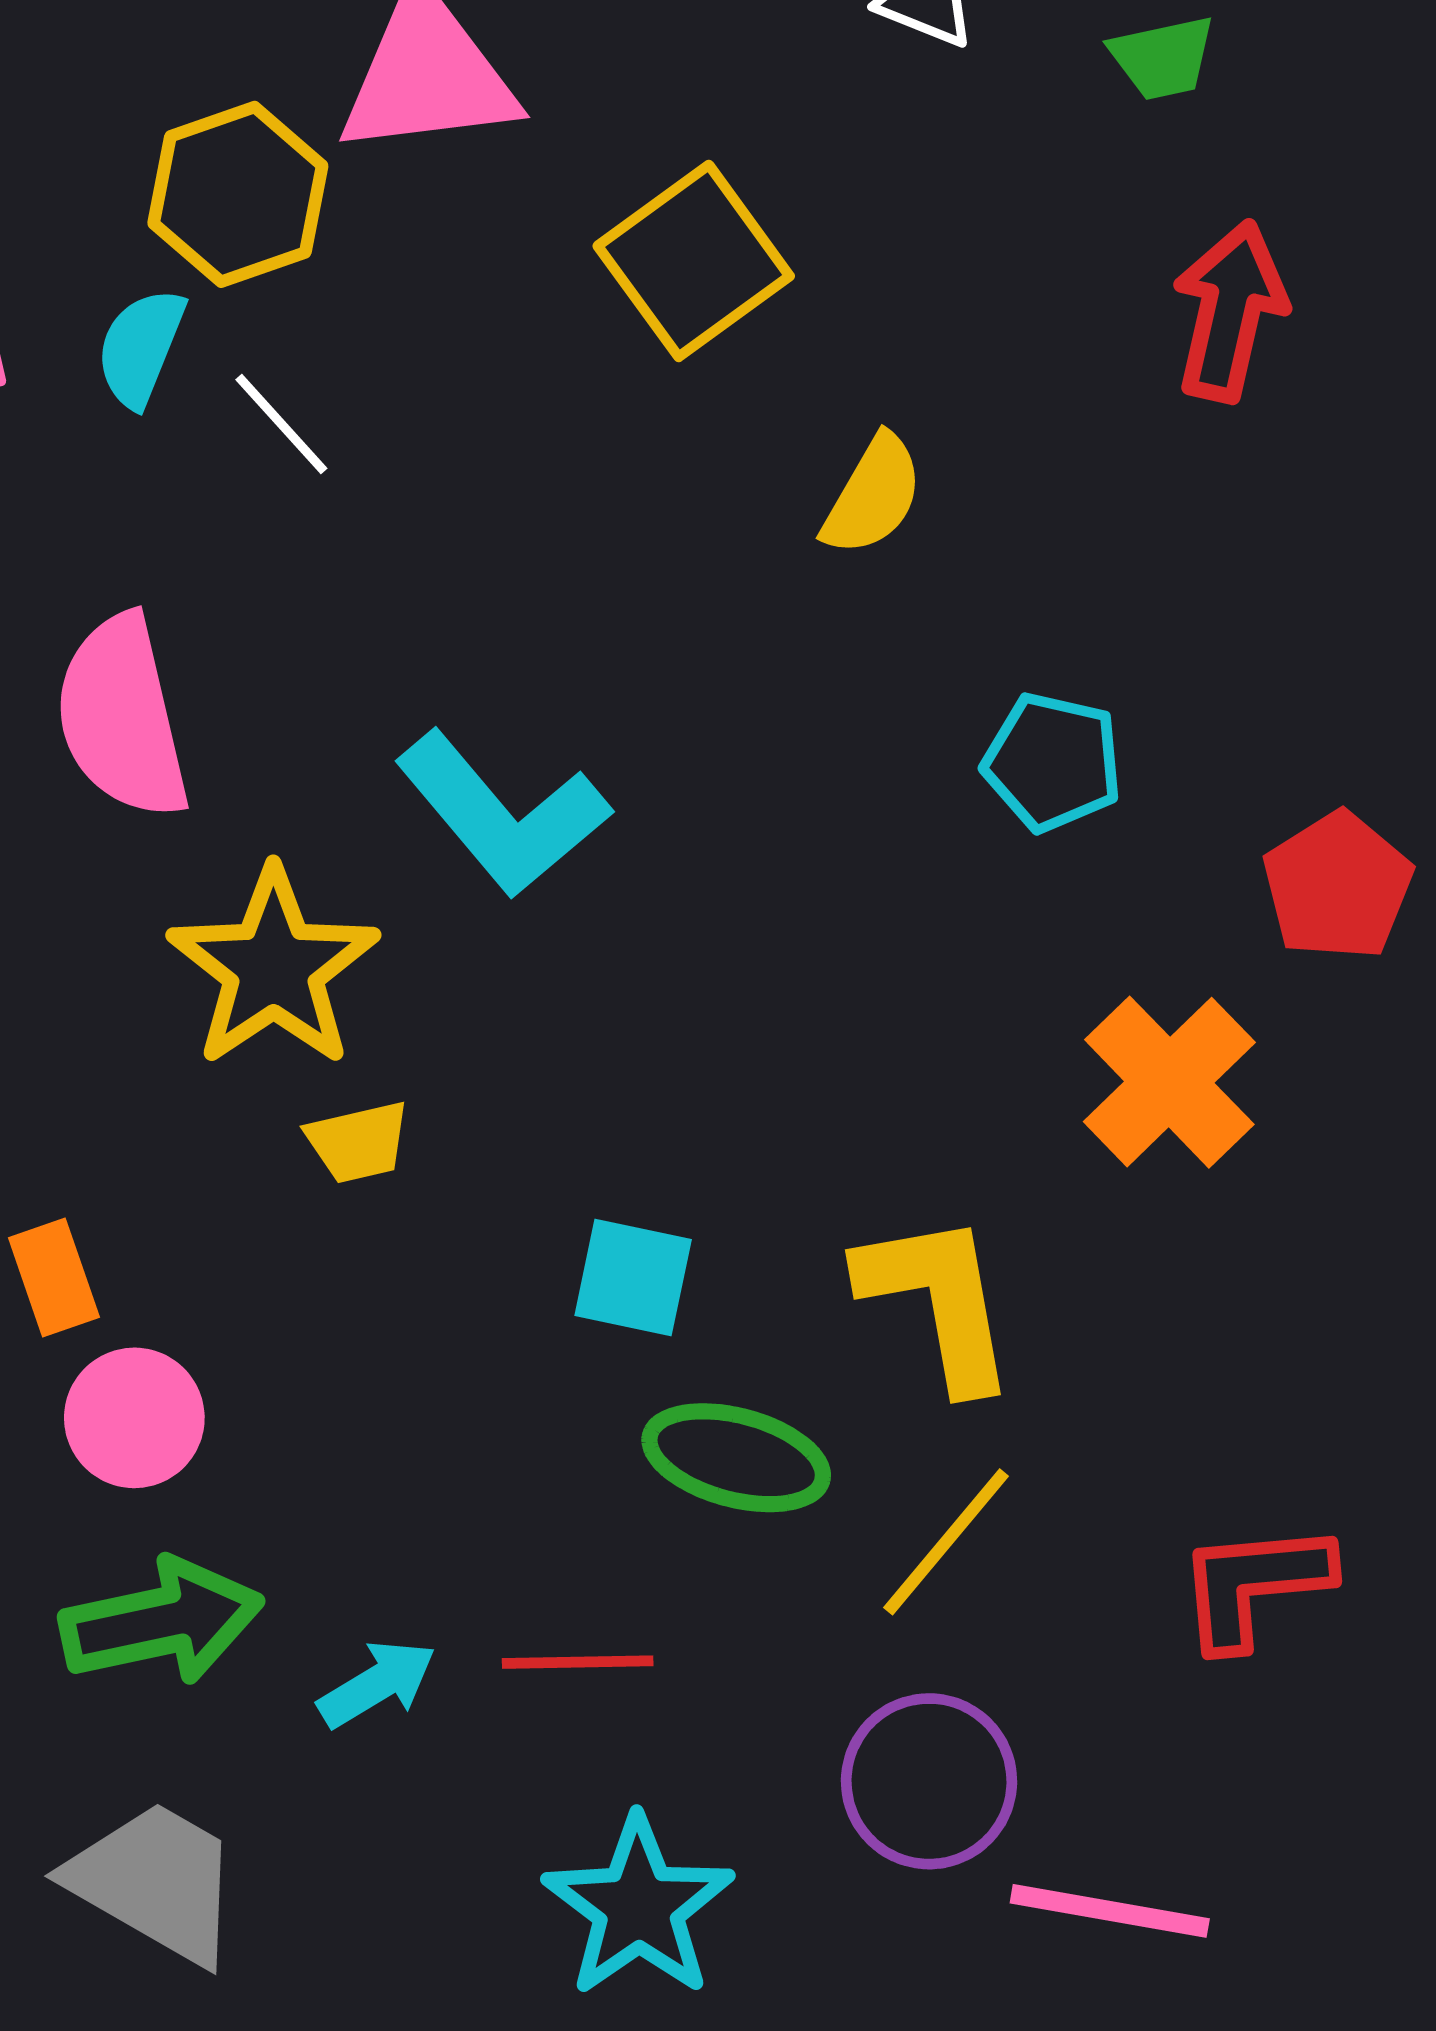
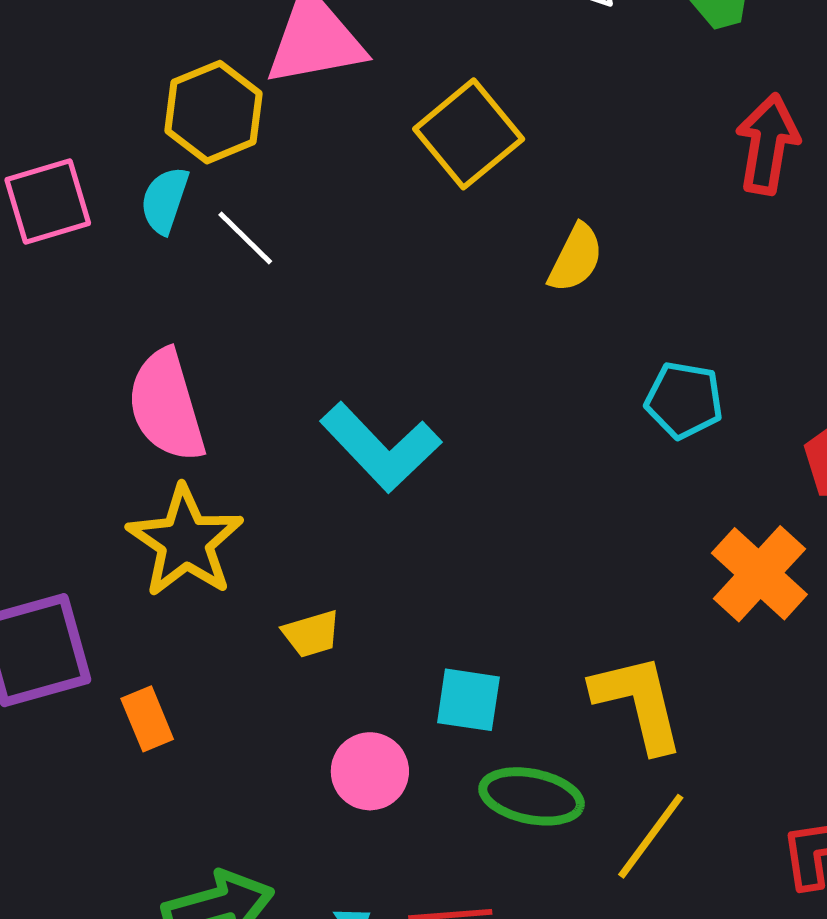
yellow star: (273, 968) -> (185, 541), moved
pink circle: (134, 1418) -> (370, 771), moved

